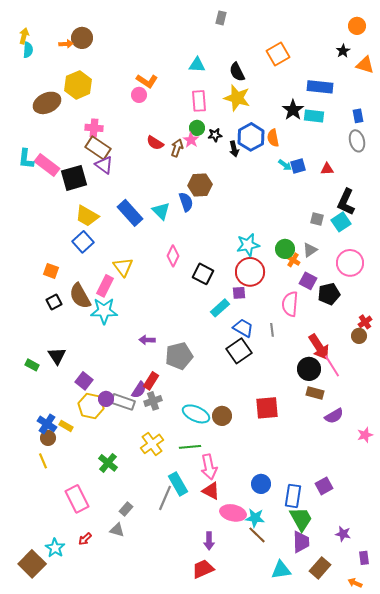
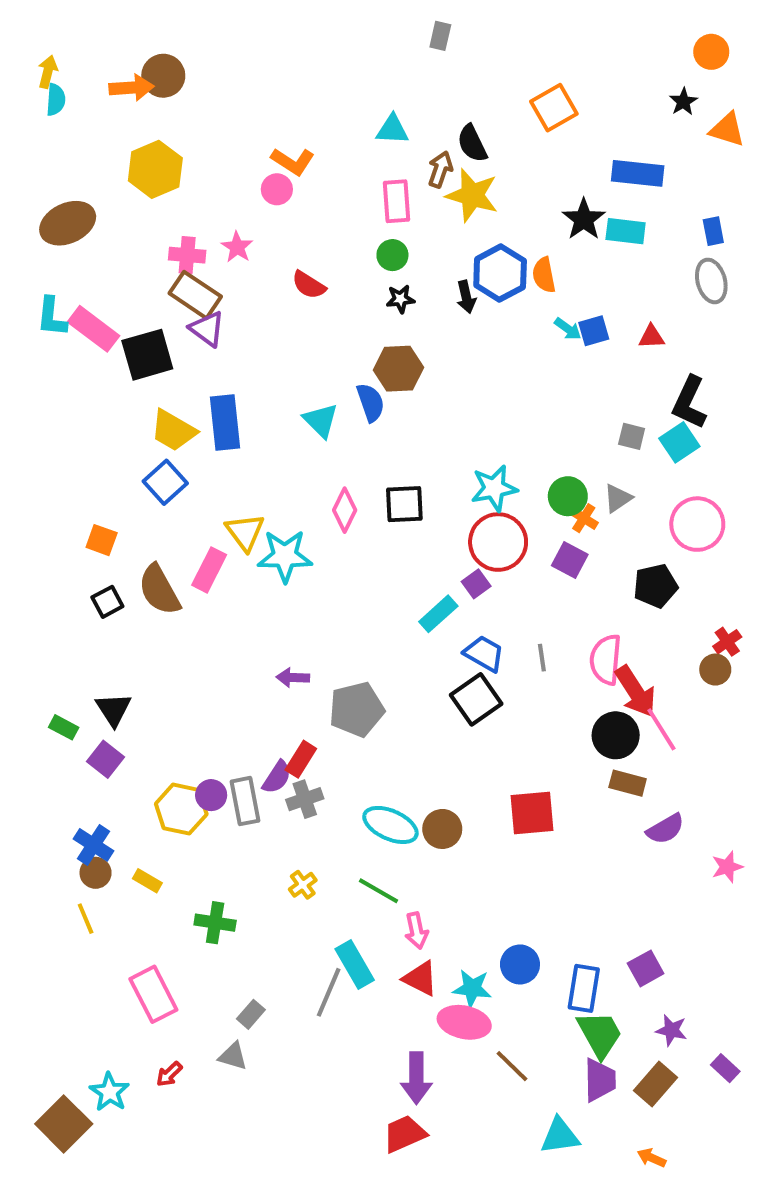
orange arrow: (66, 44) -> (131, 88), size x1.5
brown ellipse: (47, 103) -> (68, 223), moved
black star: (215, 135) -> (400, 299), moved
pink star: (191, 140) -> (237, 247), moved
brown arrow: (177, 148) -> (440, 169), moved
blue rectangle: (130, 213) -> (225, 422), moved, turned 36
black square: (203, 274) -> (404, 504), moved, turned -30
purple square: (308, 281) -> (570, 560), moved
purple square: (239, 293) -> (476, 584), turned -32
pink semicircle: (290, 304) -> (606, 660), moved
cyan star: (104, 311) -> (285, 556), moved
purple square: (84, 381) -> (106, 759), moved
gray rectangle: (123, 402) -> (245, 801), turned 60
yellow rectangle: (66, 426) -> (147, 881), moved
yellow cross: (152, 444) -> (303, 885), size x0.6
green line: (190, 447) -> (378, 891), turned 35
green cross: (108, 463) -> (215, 923), turned -30
pink arrow: (209, 467) -> (416, 931), size x0.7
cyan star: (255, 518) -> (472, 988), moved
purple star: (343, 534) -> (671, 1030), moved
purple arrow: (209, 541) -> (416, 1078), size x1.4
purple rectangle: (364, 558) -> (725, 1068), moved, turned -40
brown rectangle: (320, 568) -> (655, 1084), moved
orange arrow: (355, 583) -> (651, 1158), moved

